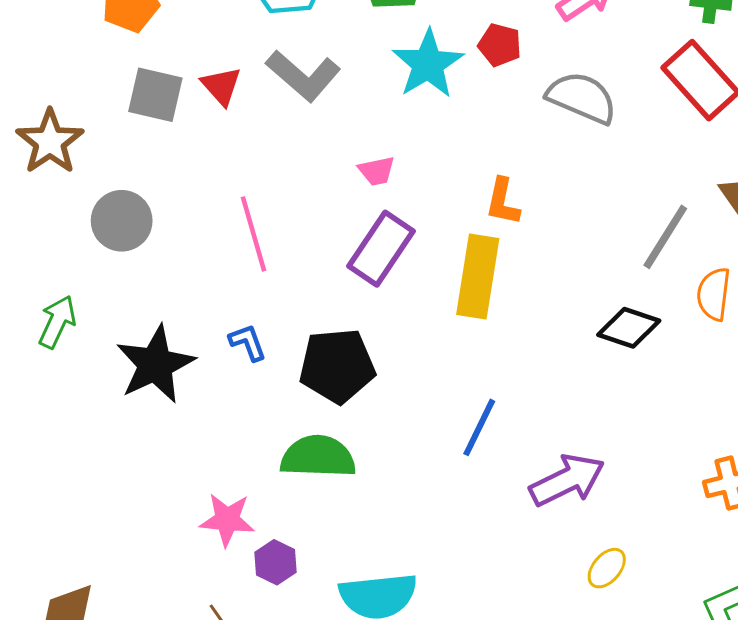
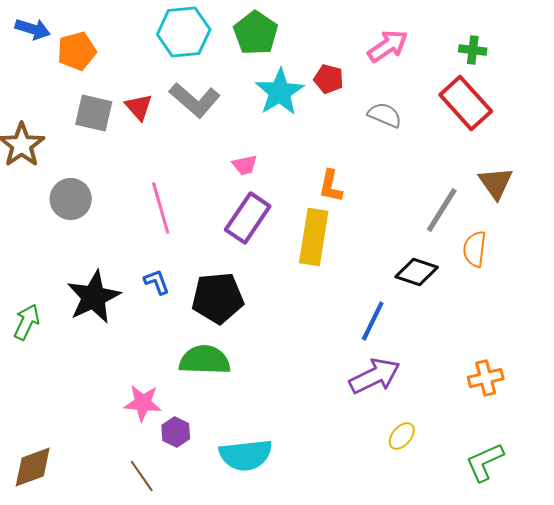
gray semicircle: (582, 98) -> (385, 115), size x0.7
green arrow: (57, 322) -> (27, 322), moved
blue line: (479, 427) -> (373, 321), moved

